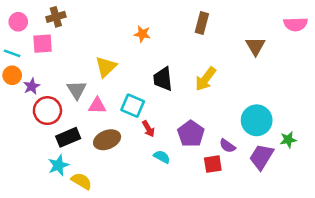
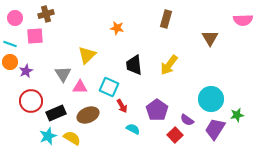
red circle: (47, 111) -> (31, 101), moved
red square: (213, 164) -> (175, 135), turned -35
yellow semicircle: (81, 181) -> (72, 138), moved

